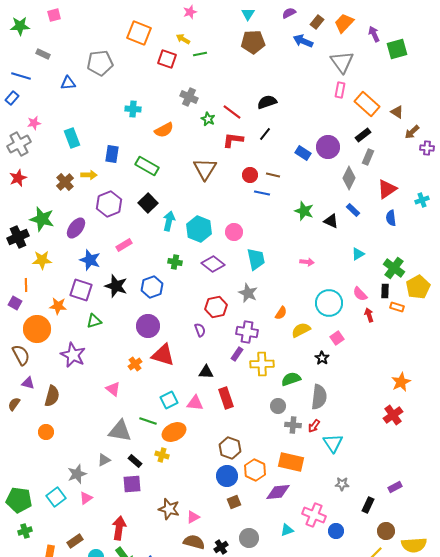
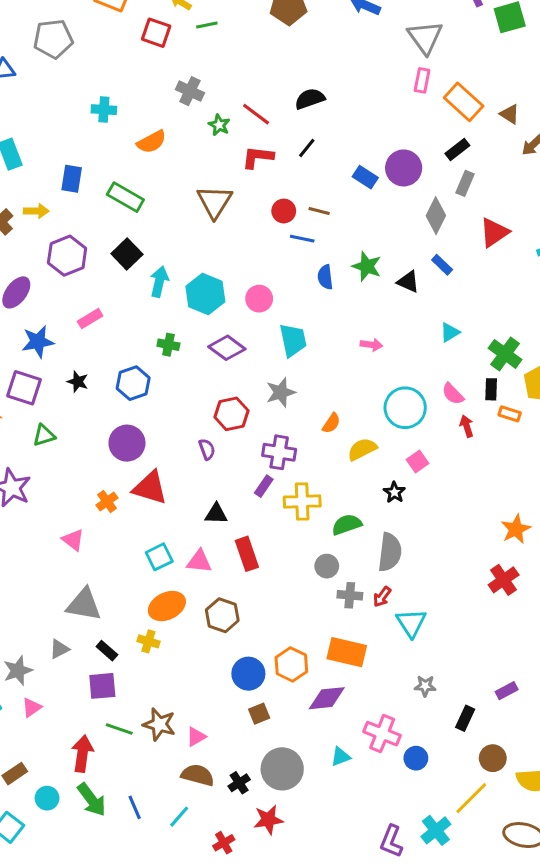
blue semicircle: (391, 218) -> (325, 277), moved
blue star: (90, 260) -> (38, 342), turned -30
black star: (116, 286) -> (78, 382), size x0.6
gray star: (248, 293) -> (281, 392), turned 30
green line: (148, 421) -> (119, 729), moved
brown hexagon: (230, 448) -> (222, 615), moved
gray circle: (249, 538) -> (282, 769), size x1.4

